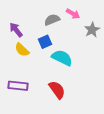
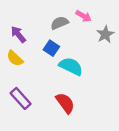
blue square: (45, 42) -> (51, 48), turned -32
yellow semicircle: (22, 50) -> (15, 58), moved
purple rectangle: (18, 86) -> (21, 98), turned 42

